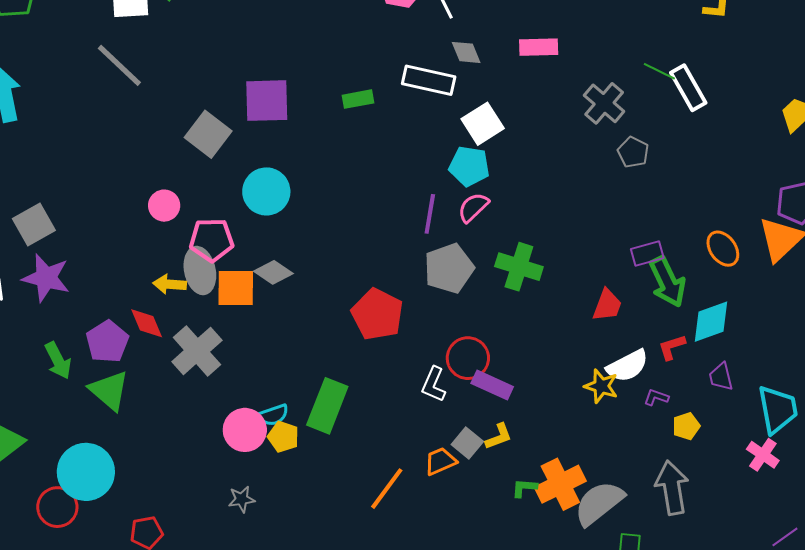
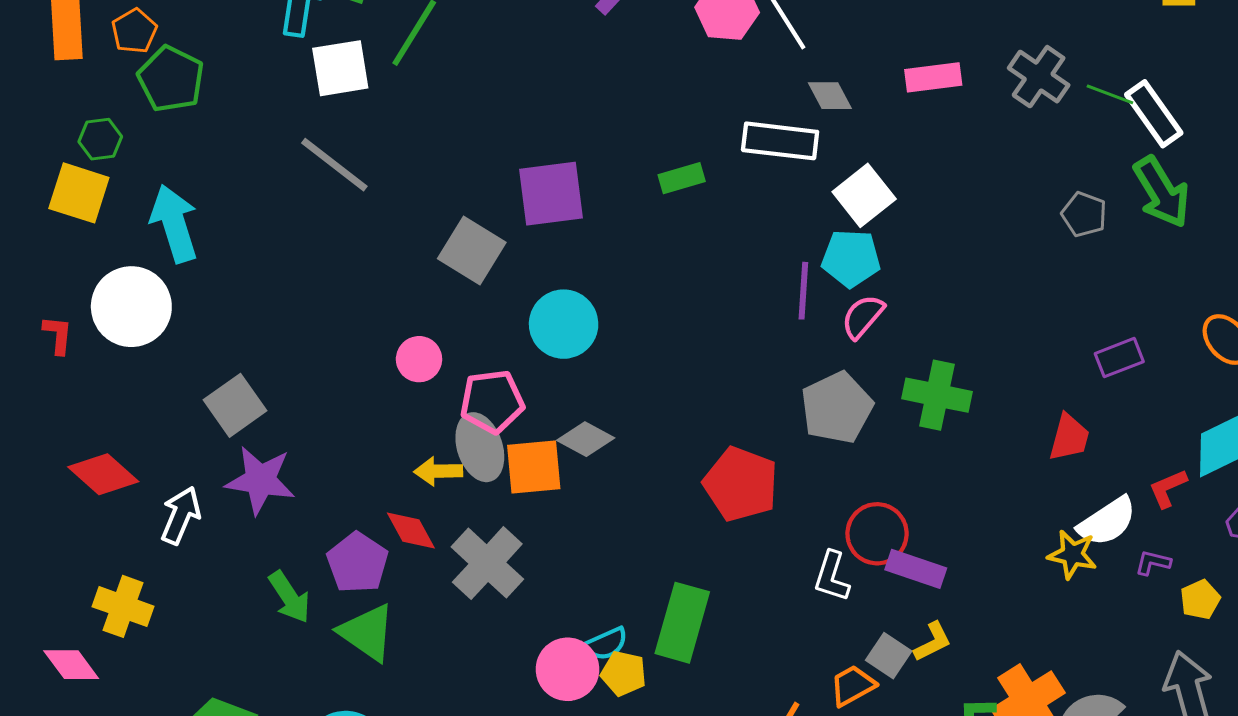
gray cross: (604, 103) -> (1039, 77), moved
purple line: (430, 214) -> (803, 291), moved
green arrow: (667, 282) -> (1162, 192), moved

